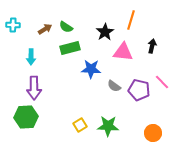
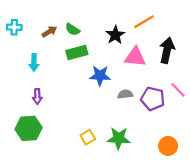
orange line: (131, 20) -> (144, 22), turned 42
black arrow: (152, 46) -> (167, 50), size x1.6
gray semicircle: (114, 86) -> (125, 94), turned 136
purple arrow: (34, 88) -> (37, 96), size x0.6

